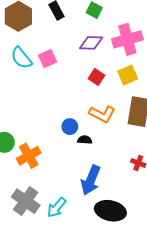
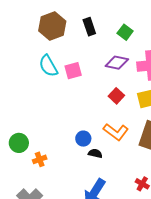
orange cross: (29, 156) -> (40, 159), size x0.6

